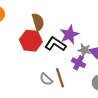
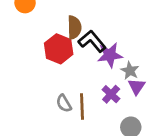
black L-shape: (55, 44) -> (92, 41), moved
gray star: (84, 50) -> (130, 71), moved

